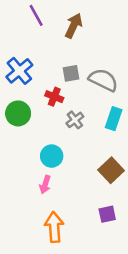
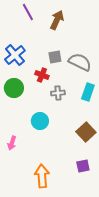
gray cross: (75, 120) -> (58, 93), turned 32
pink arrow: (45, 184) -> (12, 143), moved

